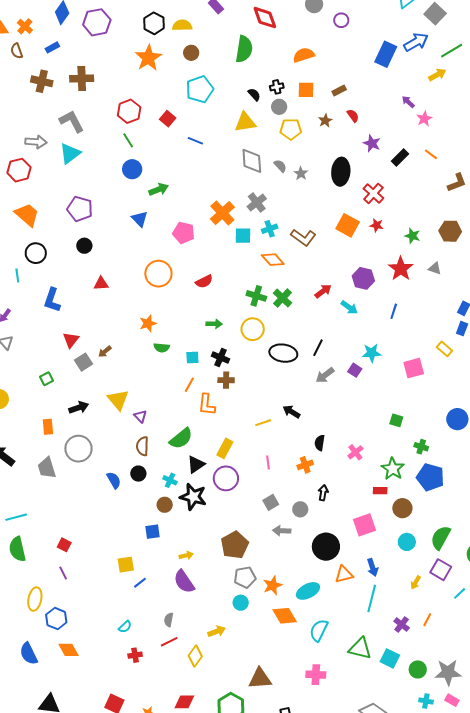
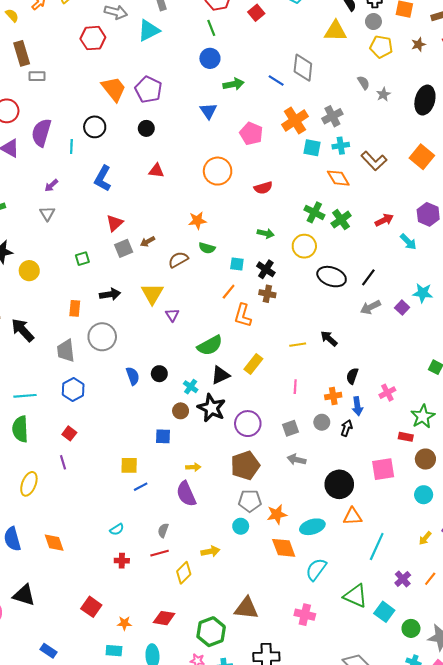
blue line: (195, 141) -> (276, 80), moved
gray diamond: (252, 161) -> (303, 68), moved
orange trapezoid: (27, 215) -> (114, 89), moved
brown semicircle: (142, 446) -> (178, 260), moved, turned 48
purple circle: (226, 478) -> (248, 424), moved
gray circle: (300, 509) -> (322, 422), moved
blue arrow: (372, 567) -> (357, 406), moved
blue hexagon: (56, 619) -> (73, 389), moved

